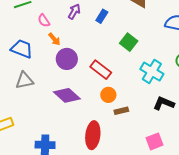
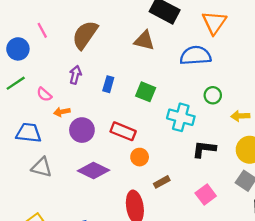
blue rectangle: (102, 16) -> (108, 84), moved
orange arrow: (54, 39) -> (62, 112), turned 136
gray triangle: (25, 81) -> (42, 167), turned 42
brown rectangle: (121, 111) -> (162, 182), moved

